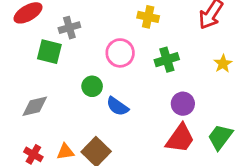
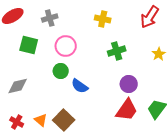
gray cross: (69, 28) -> (50, 18), moved
pink circle: (120, 53) -> (66, 46), moved
orange triangle: (65, 152) -> (41, 120), turned 48

